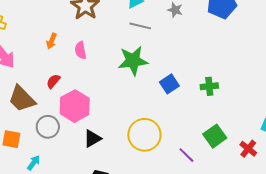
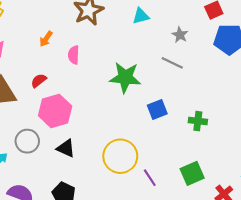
gray line: (140, 26) -> (172, 63), moved
gray circle: (48, 127) -> (27, 141), moved
black triangle: (92, 139) -> (66, 148), turned 42
purple line: (186, 155) -> (150, 178), moved

